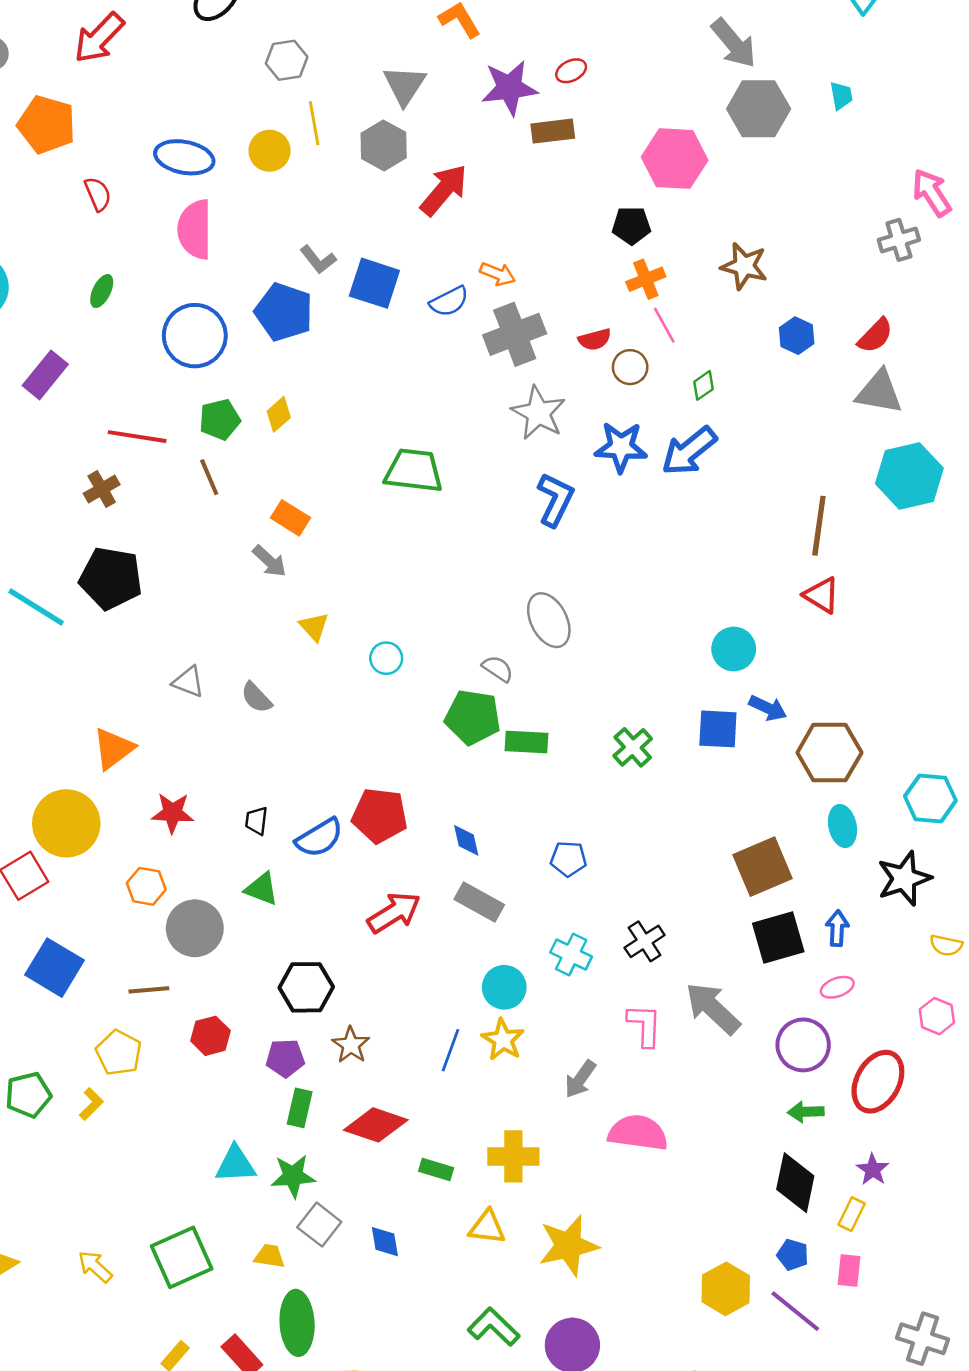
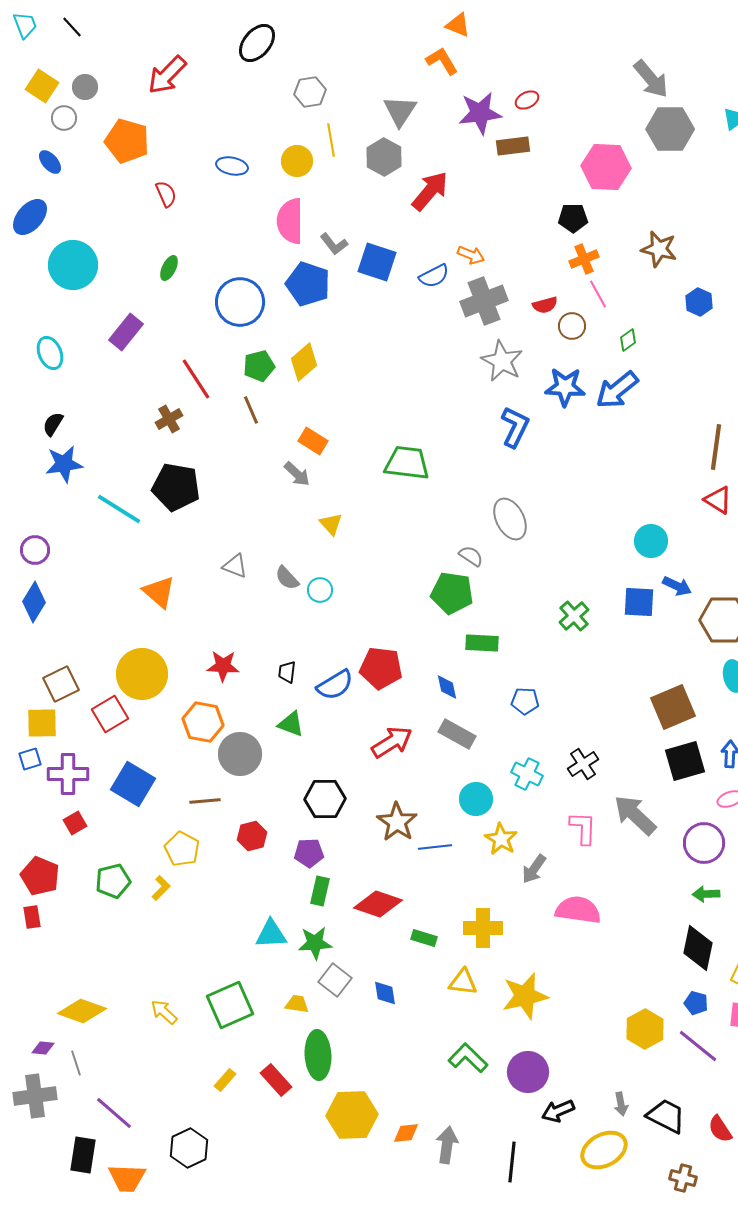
blue ellipse: (184, 157) -> (232, 166), size x0.7
pink semicircle: (195, 229) -> (290, 221), moved
yellow diamond: (279, 414) -> (304, 362), size x1.4
red line: (137, 437) -> (196, 379), turned 48
green trapezoid: (414, 471) -> (407, 463), moved
cyan circle: (386, 658) -> (320, 590), moved
green rectangle: (527, 742) -> (482, 643), moved
orange triangle: (113, 749) -> (159, 592), moved, turned -42
orange hexagon: (146, 886) -> (203, 722), size x1.4
yellow star: (503, 1040) -> (501, 839), moved
brown star: (351, 1045) -> (397, 822), moved, size x1.4
blue line: (450, 1050) -> (435, 847), turned 64

